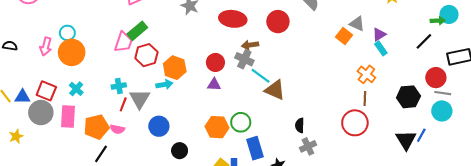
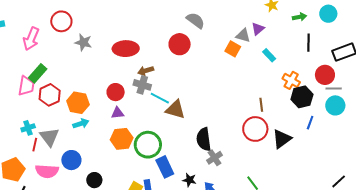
green arrow: (438, 21) -> (299, 17), moved
red circle: (278, 22) -> (180, 44), moved
purple triangle: (379, 34) -> (258, 29), moved
black line: (424, 41) -> (309, 43), turned -36
orange cross: (366, 74) -> (291, 80), moved
cyan arrow: (164, 85) -> (81, 124), moved
green circle: (241, 122) -> (148, 145), size x1.4
black semicircle: (300, 125) -> (204, 139), size x1.6
orange hexagon: (217, 127) -> (122, 139), moved
pink semicircle: (117, 129) -> (47, 171), moved, size x1.6
blue line: (421, 135) -> (310, 123), moved
black triangle: (406, 140) -> (282, 139), moved, turned 35

